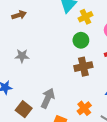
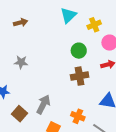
yellow cross: (85, 17) -> (94, 25), moved
orange cross: (84, 108) -> (78, 116), turned -32

